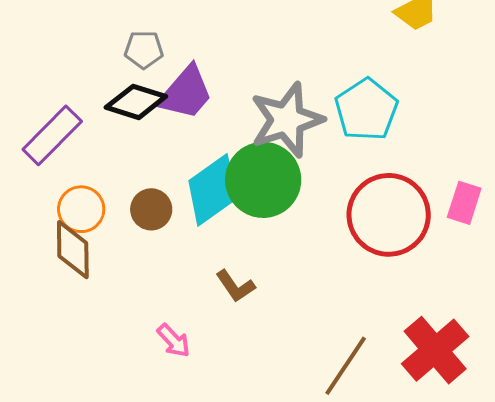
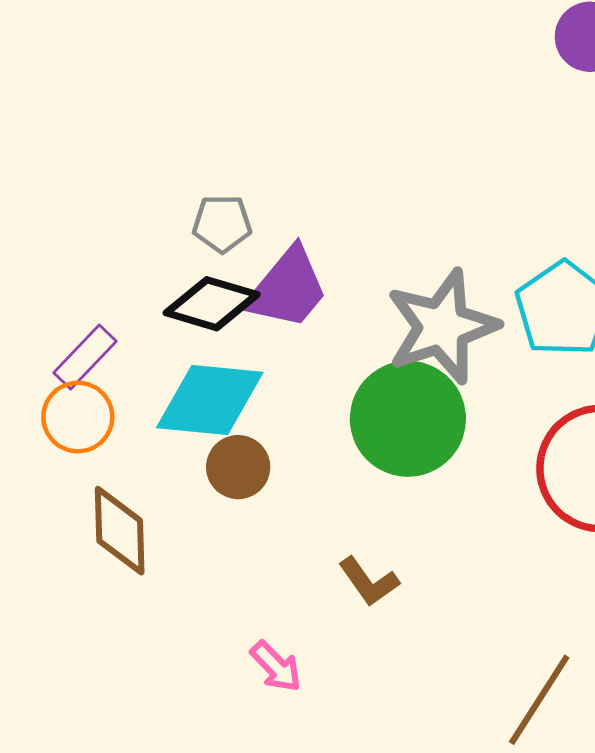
purple rectangle: (52, 135) -> (85, 357), size x0.7
cyan diamond: (212, 190) -> (210, 400), moved, turned 42
orange circle: (81, 209) -> (78, 417), moved

